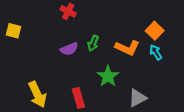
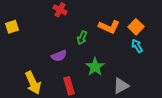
yellow square: (13, 31) -> (12, 27), turned -32
orange L-shape: (127, 48) -> (109, 27), moved
purple semicircle: (69, 49) -> (59, 56), moved

